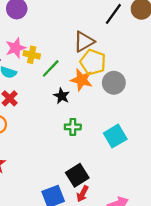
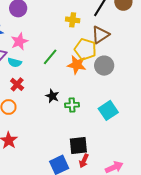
brown triangle: (84, 42) -> (100, 35), moved
yellow cross: (32, 55) -> (73, 20), moved
black star: (62, 96) -> (52, 96), moved
black square: (77, 175) -> (78, 146), turned 30

